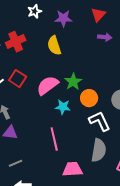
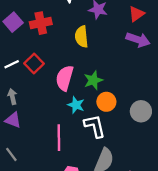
purple arrow: (105, 37) -> (138, 40), size x1.5
pink semicircle: (47, 85) -> (65, 78), turned -50
white L-shape: (100, 121) -> (95, 126), moved
gray line: (16, 163) -> (11, 154), turned 64

